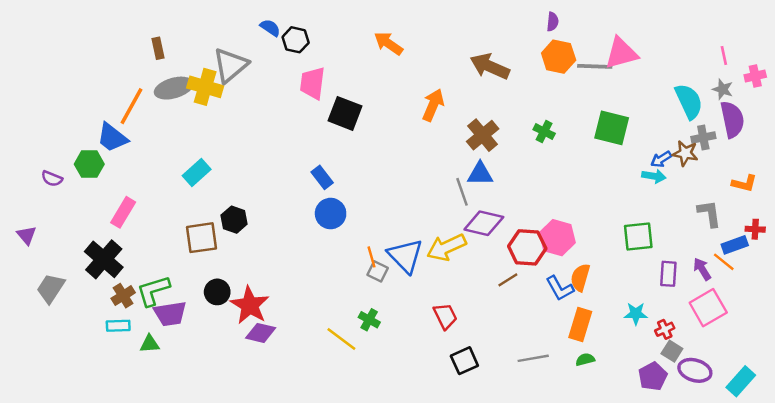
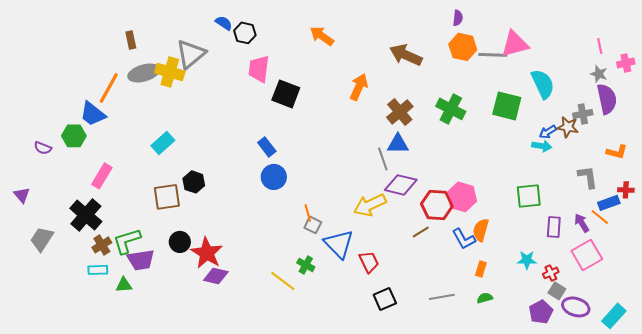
cyan semicircle: (689, 101) -> (543, 84), moved
green cross: (544, 131) -> (451, 109), size x1.6
blue triangle: (405, 256) -> (339, 244), moved
orange rectangle: (580, 325) -> (481, 269), size x0.6

